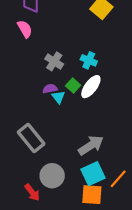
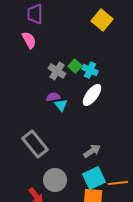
green square: (73, 86) -> (75, 66), moved
gray arrow: (91, 145) -> (92, 151), size x0.7
orange line: (118, 179) -> (118, 183), turned 42

